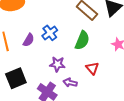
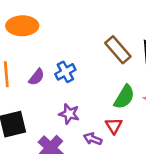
green semicircle: (82, 40) -> (124, 97), moved
purple arrow: (70, 83) -> (93, 139), moved

